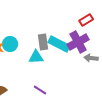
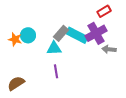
gray rectangle: (43, 42) -> (61, 33), turned 49
purple line: (40, 90) -> (56, 71), moved, turned 48

